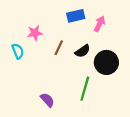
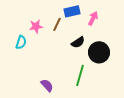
brown line: (59, 48) -> (57, 24), moved
cyan semicircle: (18, 51) -> (21, 42), turned 40

